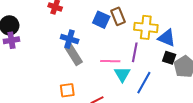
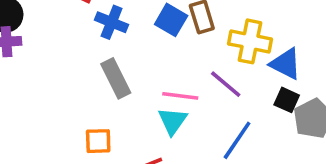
blue cross: (70, 39) -> (112, 22), moved
purple line: (135, 52) -> (226, 84), turned -66
cyan triangle: (122, 74) -> (173, 121), moved

